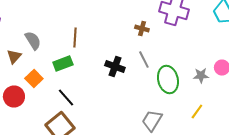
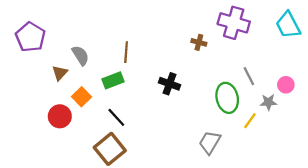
gray line: (144, 60) -> (249, 76), moved
gray star: (201, 76) -> (268, 102), moved
yellow line: (197, 112) -> (250, 121), moved

